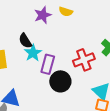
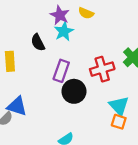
purple star: (43, 15) -> (60, 15), turned -30
cyan star: (33, 53) -> (64, 31), moved

